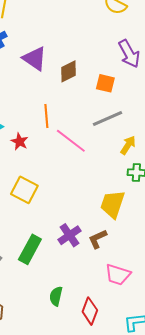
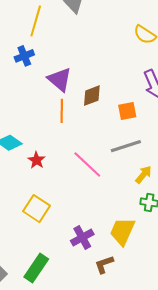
orange square: (105, 83) -> (127, 111), turned -30
orange line: (46, 116) -> (62, 111), moved
purple cross: (70, 235) -> (82, 237), moved

